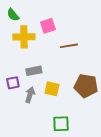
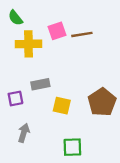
brown line: (69, 46) -> (82, 34), moved
brown pentagon: (86, 86) -> (102, 102), turned 30
gray arrow: (30, 95) -> (24, 133), moved

